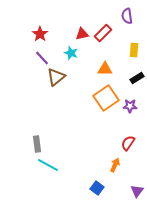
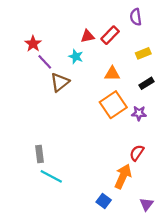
red star: (40, 34) -> (33, 44), moved
yellow rectangle: (134, 50) -> (143, 53), turned 64
orange arrow: (115, 165) -> (123, 176), size x1.6

